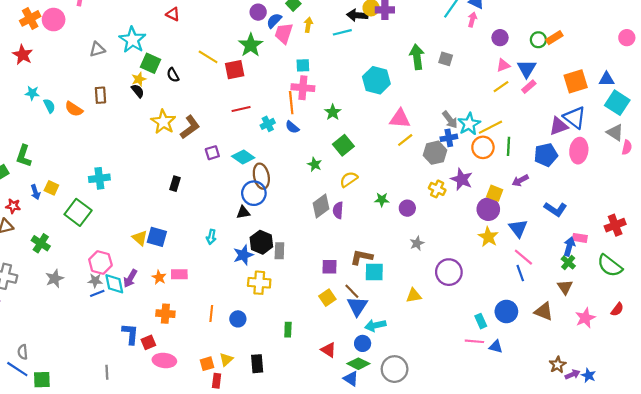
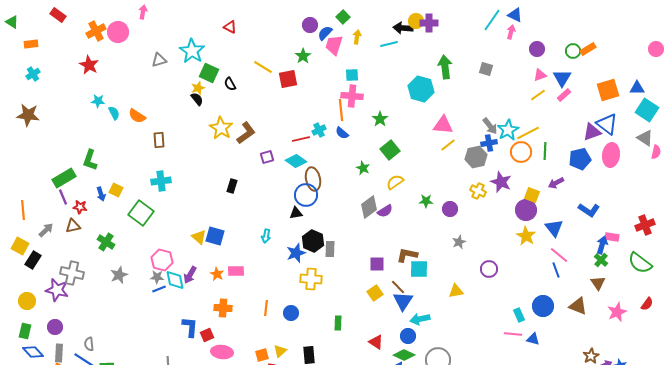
green star: (251, 45) -> (303, 56), size x0.7
green arrow: (417, 57) -> (445, 67), moved
brown rectangle: (100, 95) -> (159, 140), moved
red line: (241, 109) -> (301, 139), moved
purple semicircle: (338, 210) -> (385, 211), turned -126
purple circle: (449, 272) -> (489, 269), size x0.7

